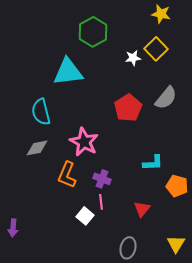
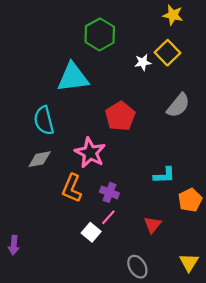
red pentagon: (128, 108) -> (120, 116), moved
orange pentagon: (177, 186) -> (190, 200), turned 30
pink line: (101, 202) -> (108, 217), turned 49
gray ellipse: (128, 248) -> (137, 267), turned -45

